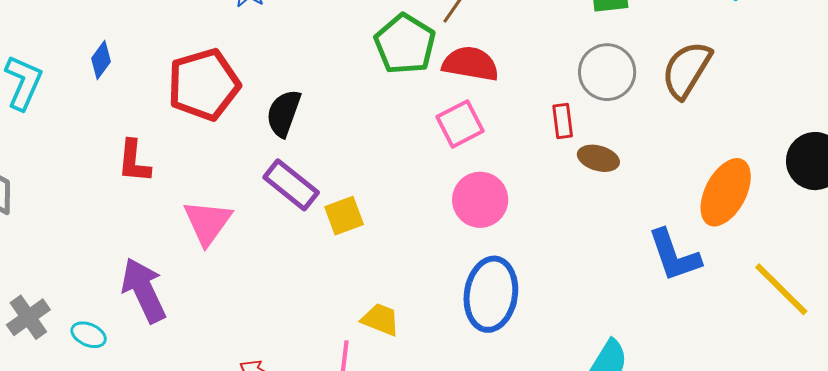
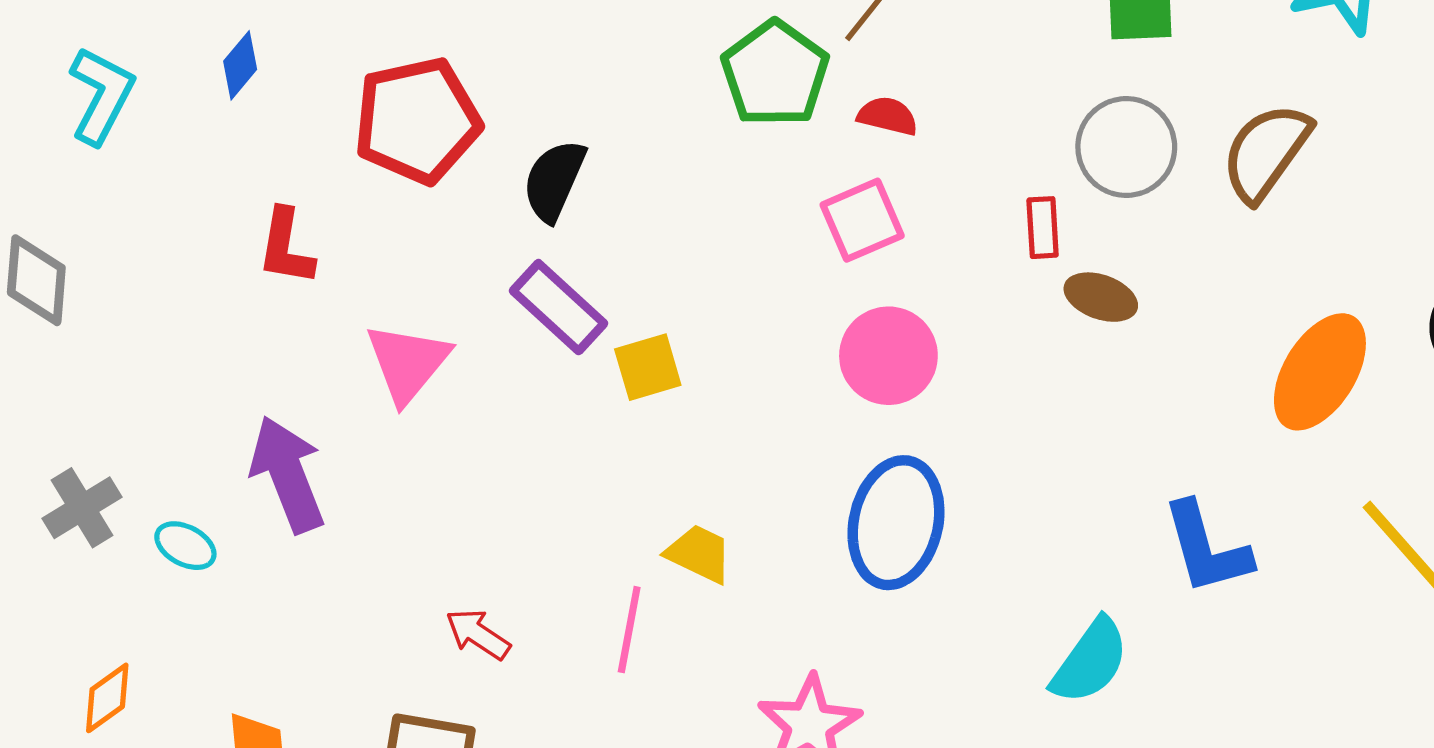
red semicircle: (470, 64) -> (888, 116), size x0.6
blue L-shape: (674, 255) -> (1207, 548), moved

